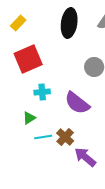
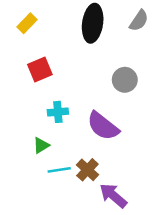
red square: (28, 59) -> (40, 70), size x0.7

